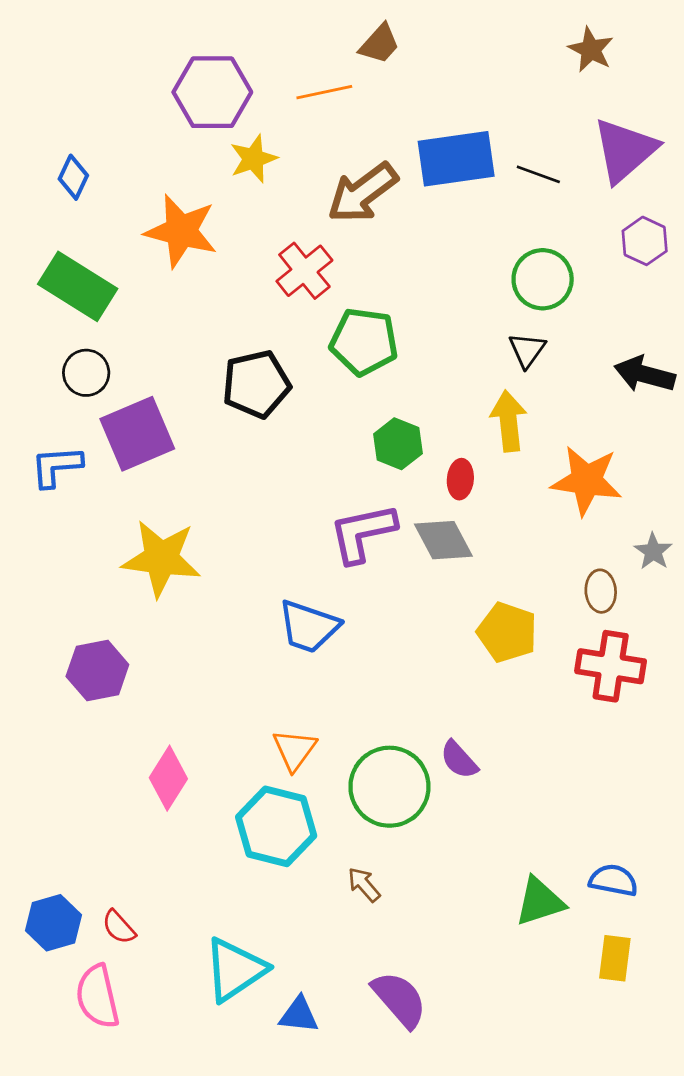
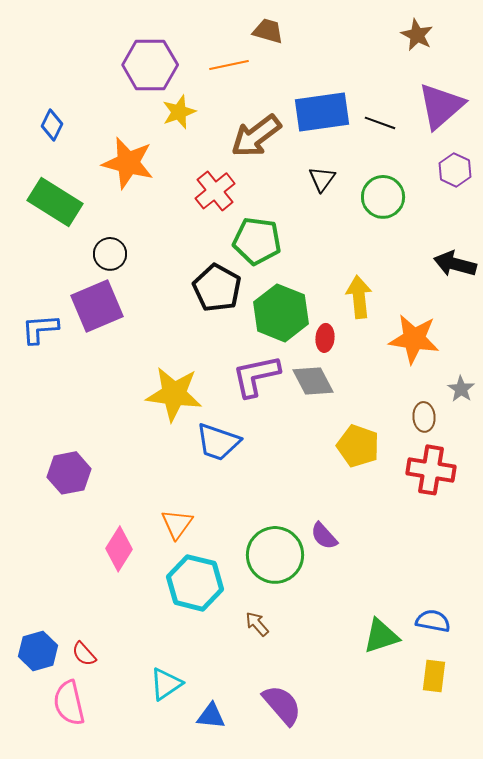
brown trapezoid: (380, 44) -> (268, 31), turned -116
black triangle: (527, 350) -> (322, 179), moved
black circle: (86, 373) -> (110, 254), moved
black pentagon: (256, 384) -> (217, 288), moved, turned -30
green hexagon: (398, 444) -> (281, 313), size x1.6
yellow star: (161, 558) -> (174, 394), moved
orange triangle: (295, 750) -> (177, 524), moved
cyan triangle: (235, 970) -> (166, 684), size x0.7

